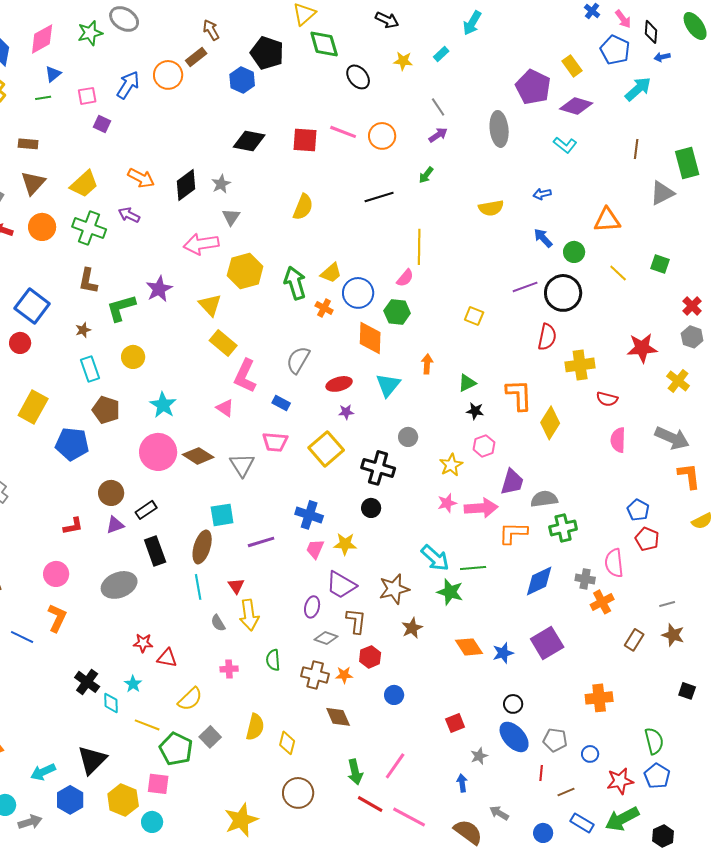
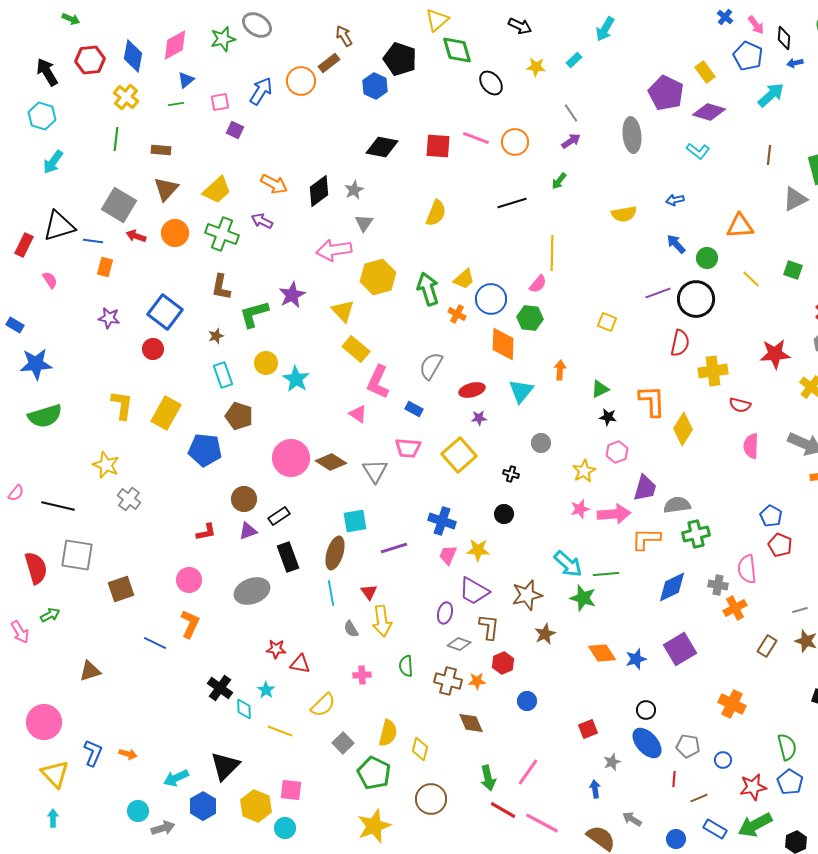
cyan star: (163, 405) -> (296, 379), moved
black cross: (378, 468) -> (511, 474), size x0.5
orange cross: (599, 698) -> (732, 704), turned 32
green pentagon: (176, 749) -> (374, 773), moved

